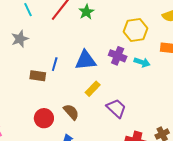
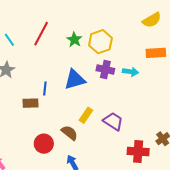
green star: (86, 12) -> (74, 40), moved
yellow hexagon: (135, 30) -> (100, 42), moved
yellow rectangle: (93, 89) -> (86, 115), moved

